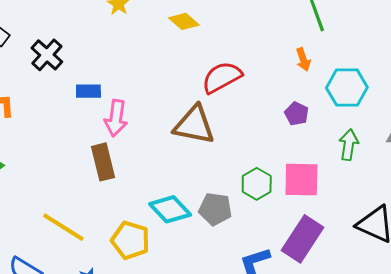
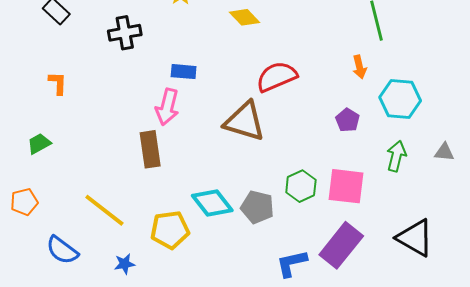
black cross: (47, 55) -> (125, 33), moved, turned 32
blue rectangle: (88, 91) -> (184, 72), moved
yellow pentagon: (130, 240) -> (170, 230), turned -30

